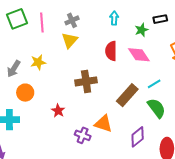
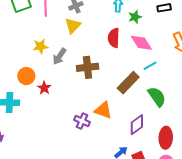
green star: (141, 30) -> (135, 17), moved
gray arrow: (14, 69) -> (60, 56), moved
cyan line: (154, 84) -> (150, 66), moved
red star: (58, 111) -> (44, 88), moved

